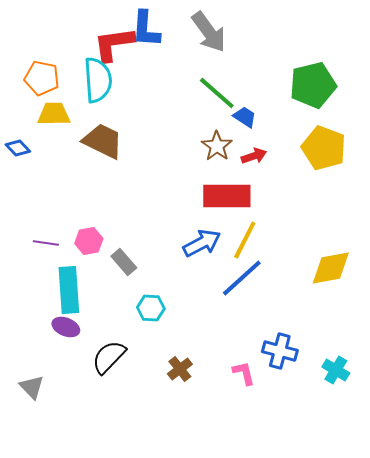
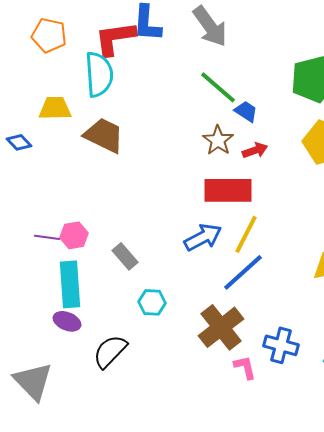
orange pentagon: (42, 78) -> (49, 35), moved
pink hexagon: (89, 241) -> (74, 235), moved
brown cross: (180, 369) -> (221, 327), moved, size x1.8
gray triangle: (32, 387) -> (33, 381), size x1.6

